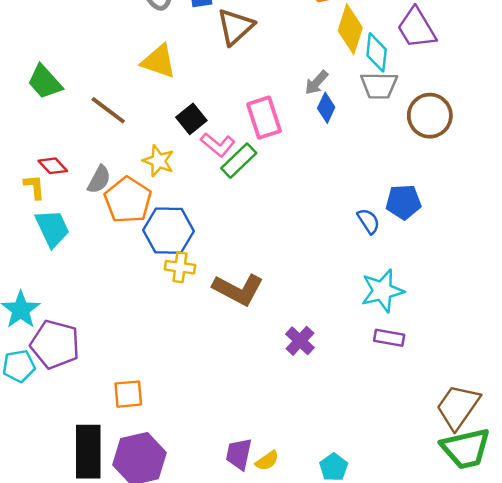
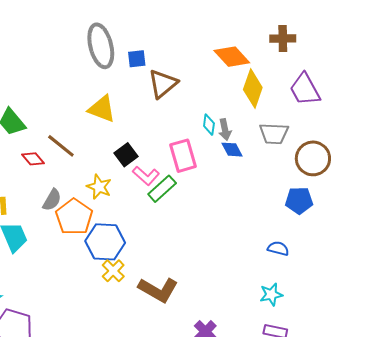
cyan diamond: (377, 52) -> (209, 125), moved, size x0.7
gray arrow: (316, 83) -> (225, 130), turned -55
blue diamond: (326, 108) -> (232, 150), turned -55
red diamond: (53, 166) -> (33, 159), moved
blue pentagon: (404, 202) -> (299, 200), moved
blue semicircle: (368, 221) -> (278, 249), moved, turned -45
yellow cross: (180, 267) -> (113, 271), turned 35
cyan star: (382, 291) -> (271, 295), size x0.7

